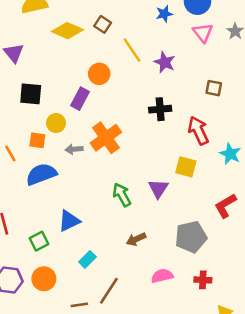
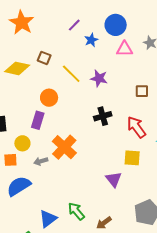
pink triangle: (203, 33) -> (125, 49), turned -42
green arrow: (122, 195) -> (76, 211), moved

